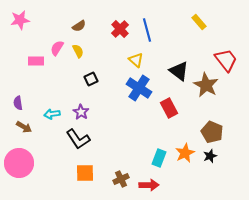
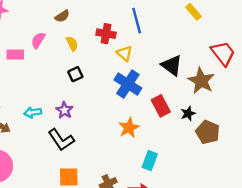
red cross: (120, 29) -> (106, 34), moved, turned -36
yellow semicircle: (78, 51) -> (72, 44), moved
orange star: (185, 153) -> (129, 128), moved
black star: (210, 156) -> (188, 114), moved

